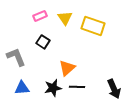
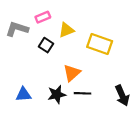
yellow triangle: (65, 18) -> (66, 30), moved, turned 42
yellow rectangle: (93, 26) -> (100, 44), moved
gray L-shape: (16, 57) -> (17, 29), moved, turned -50

